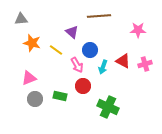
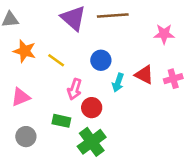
purple triangle: (72, 32) -> (73, 18), moved, size x1.5
pink arrow: (77, 65) -> (75, 89), moved, turned 49
gray circle: (35, 99) -> (26, 137), moved
green cross: (108, 107) -> (92, 142), moved, turned 30

